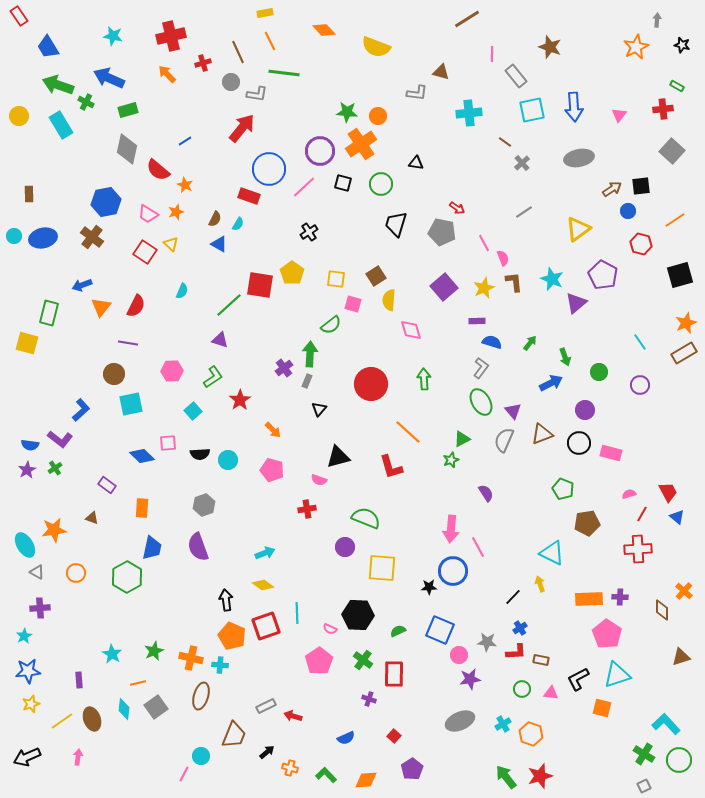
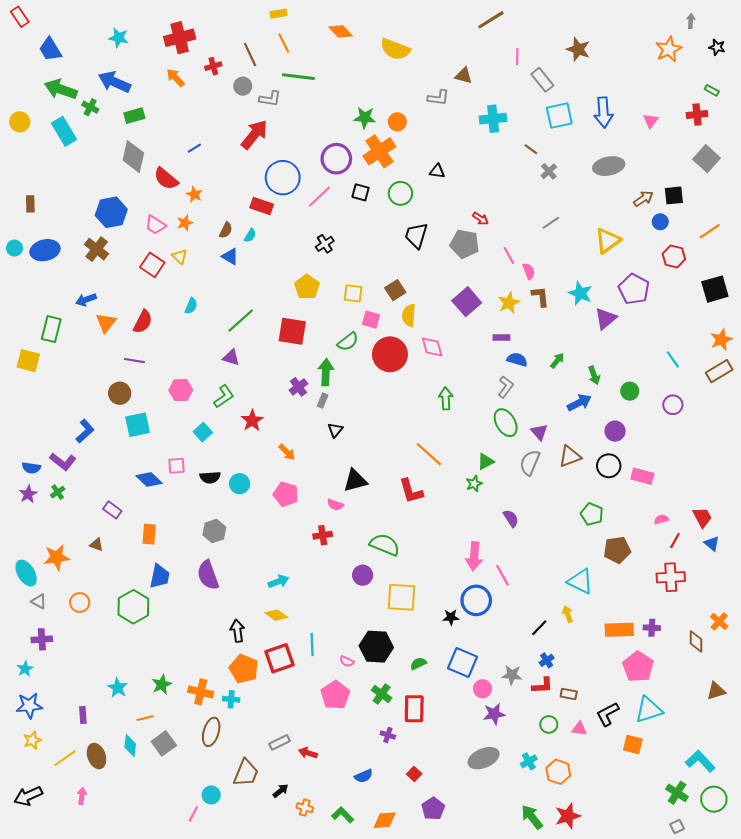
red square: (260, 285) -> (292, 331), moved
red circle: (371, 384) -> (390, 354), moved

